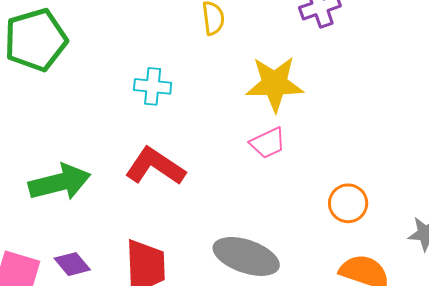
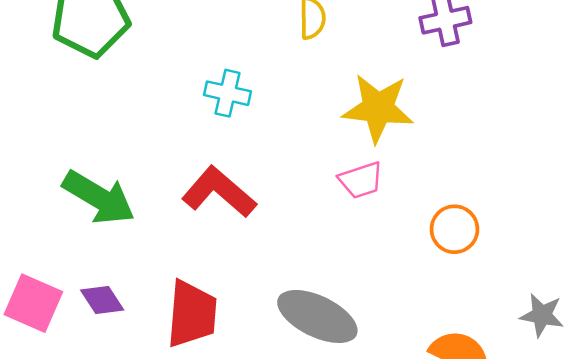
green arrow: (60, 182) -> (99, 197), turned 38
orange circle: (348, 203) -> (454, 229), moved

